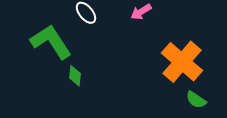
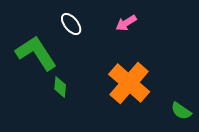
orange cross: (182, 62) -> (129, 83), moved

